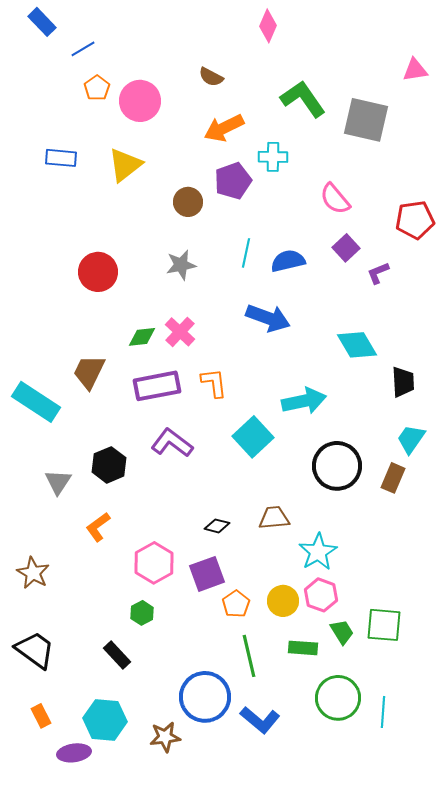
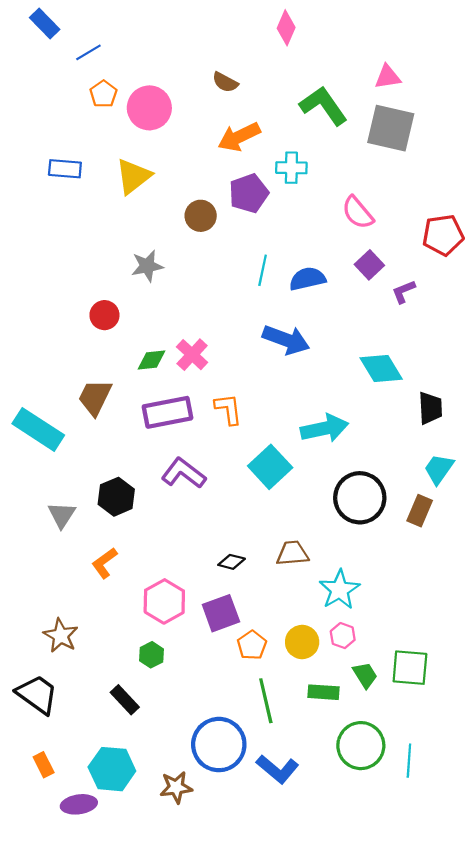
pink triangle: (415, 70) -> (388, 77), moved
gray star: (181, 265) -> (147, 266), moved
red circle: (98, 272) -> (104, 315), moved, size x0.7
brown star: (33, 573) -> (61, 636), moved
pink hexagon: (321, 595) -> (343, 636), size x0.7

